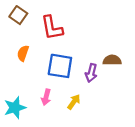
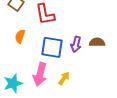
purple arrow: (91, 73) -> (76, 44), moved
pink arrow: (46, 97) -> (40, 74), size x1.6

